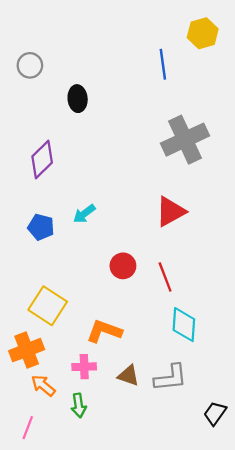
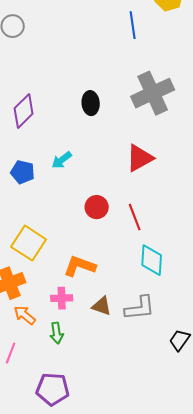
black ellipse: (78, 99) -> (91, 103), moved

